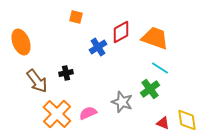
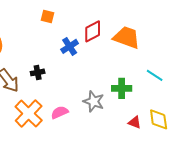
cyan line: (160, 68) -> (155, 75), moved
green cross: (150, 89) -> (122, 88), turned 36

